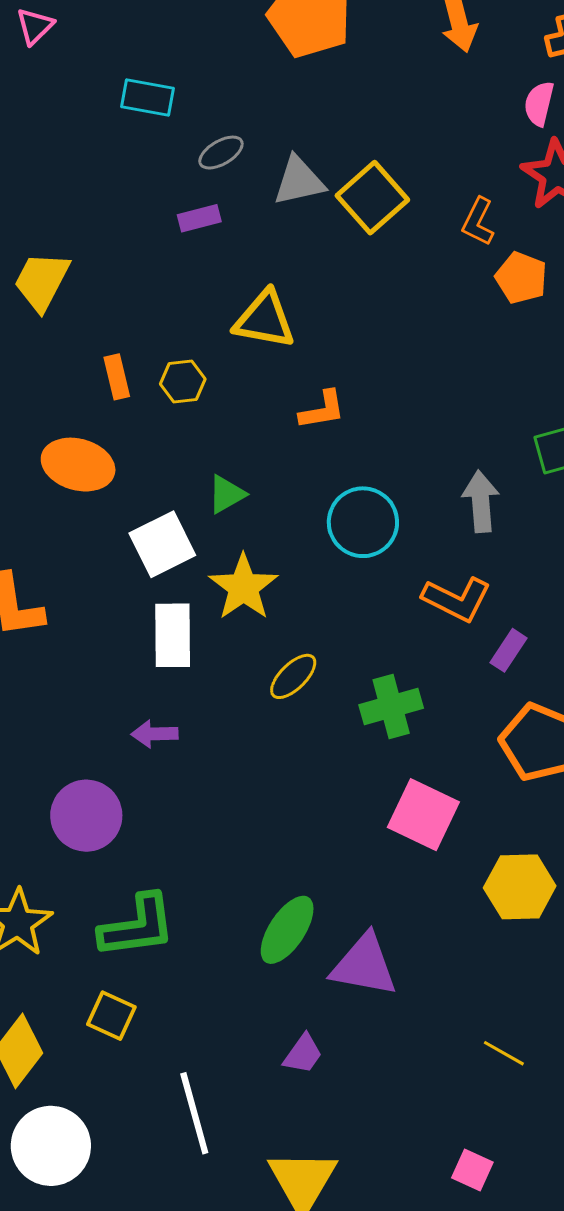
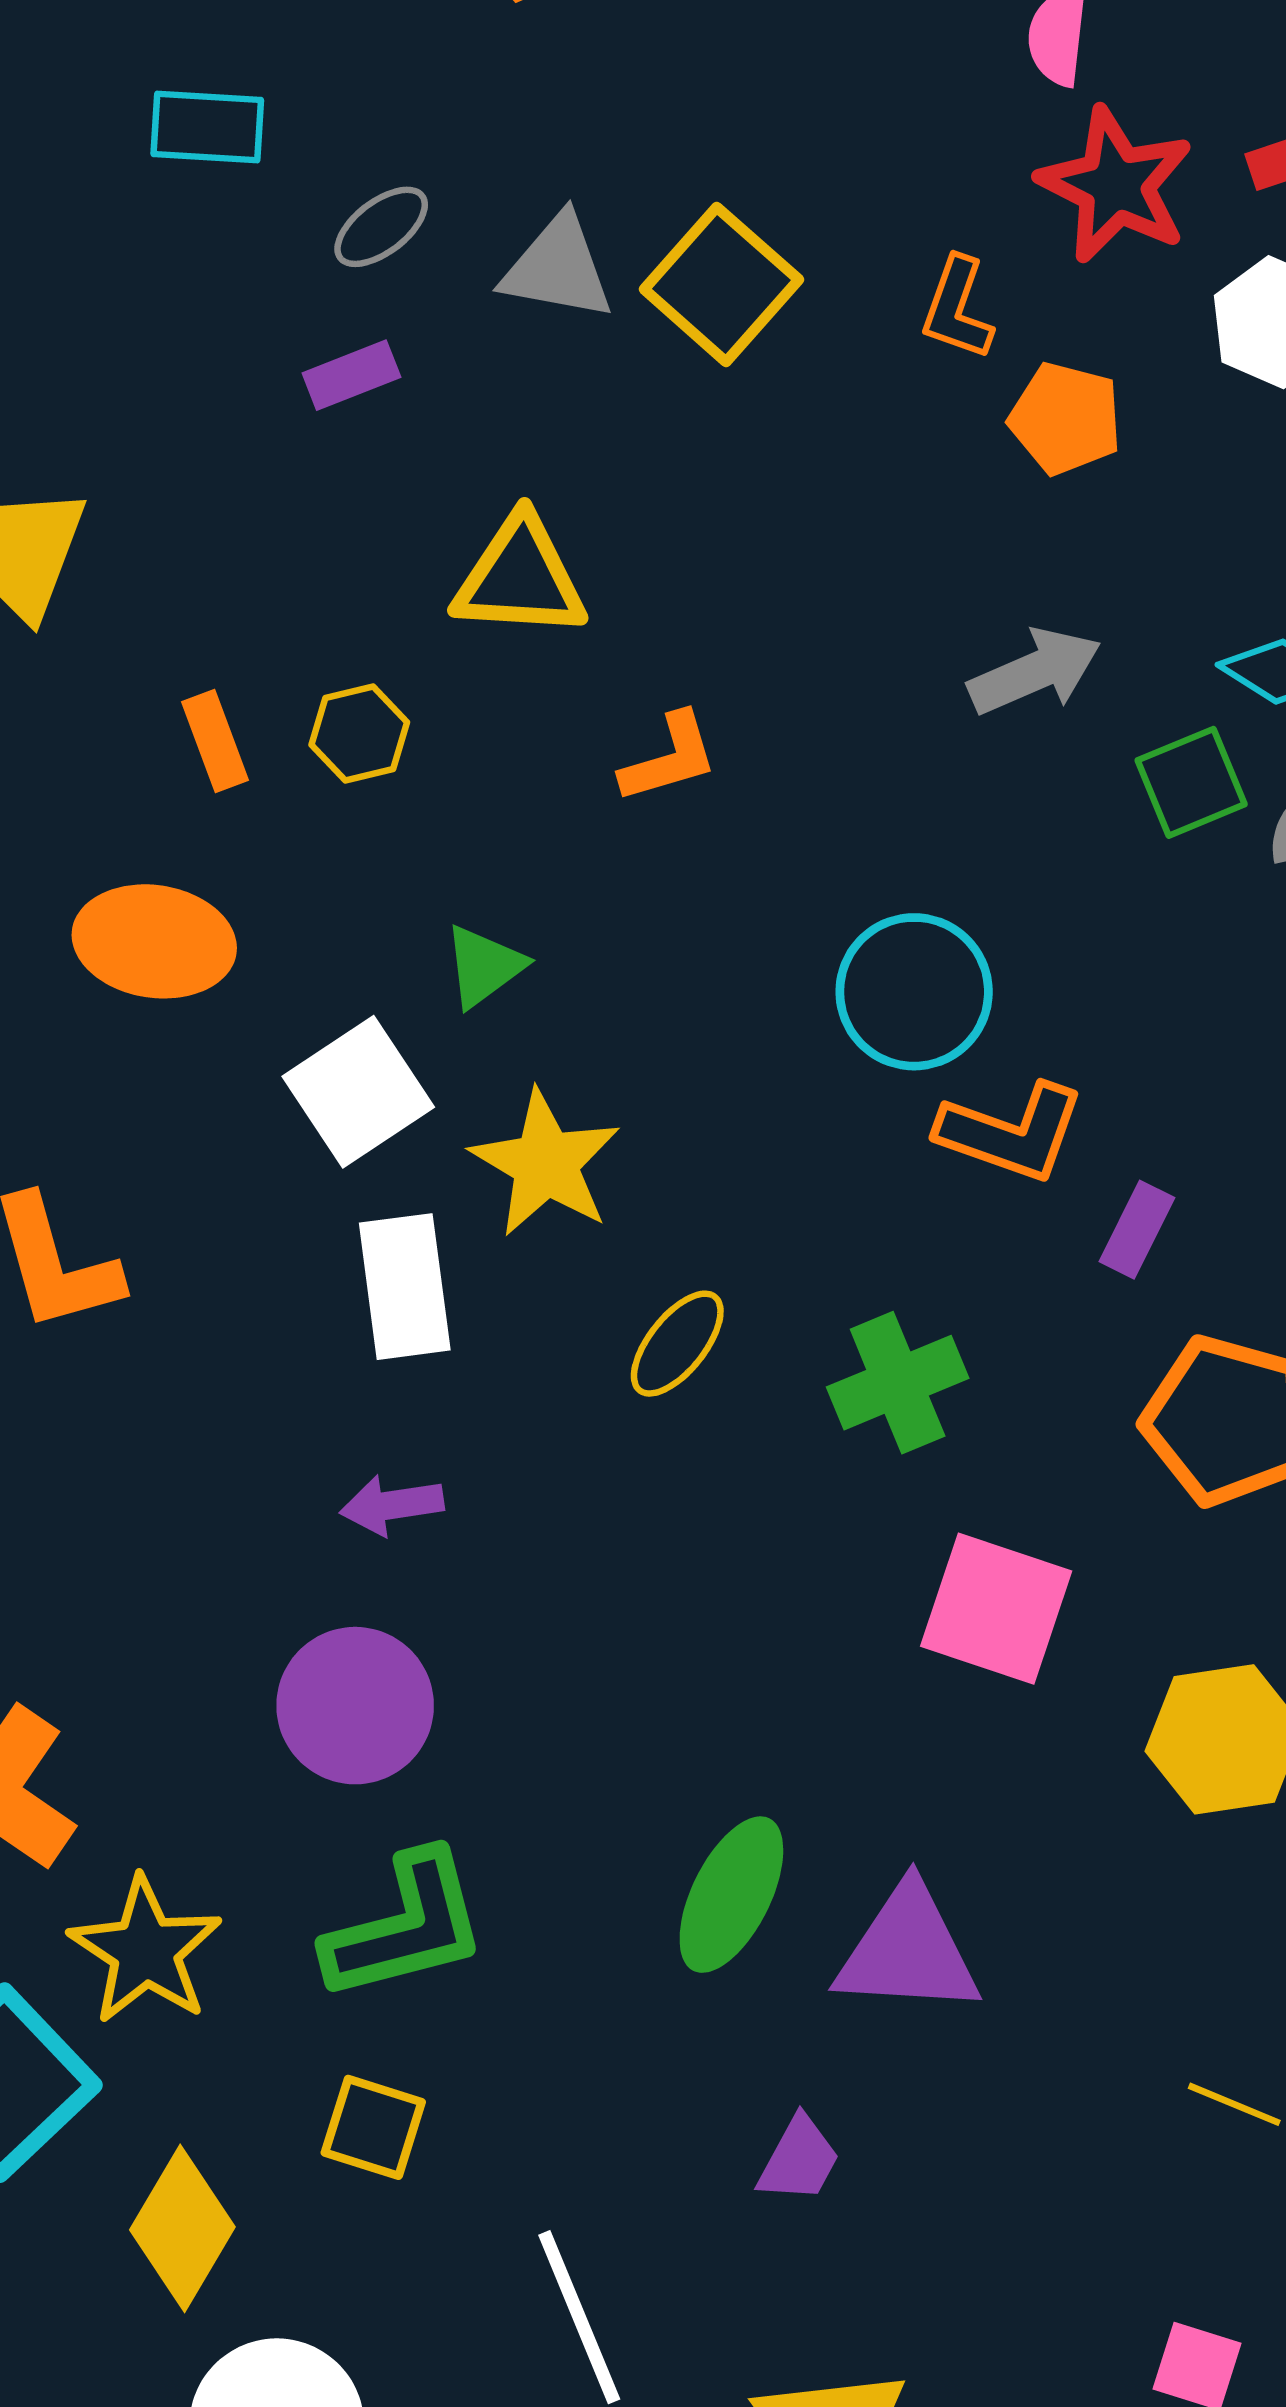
gray triangle: (299, 181) -> (558, 268), turned 30
gray arrow: (481, 501) -> (1035, 672), moved, turned 78
cyan circle: (363, 522) -> (914, 992), moved
purple circle: (86, 816) -> (355, 1706), moved

